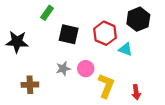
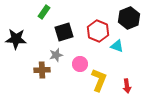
black square: (69, 34) -> (64, 32), turned -30
gray star: (63, 69) -> (56, 55), moved
brown cross: (30, 85) -> (42, 70), moved

